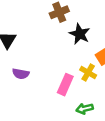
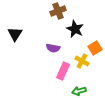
purple semicircle: (21, 74) -> (53, 48), moved

